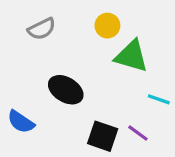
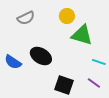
blue semicircle: (21, 122) -> (13, 62), moved
purple line: (138, 133) -> (94, 83), moved

